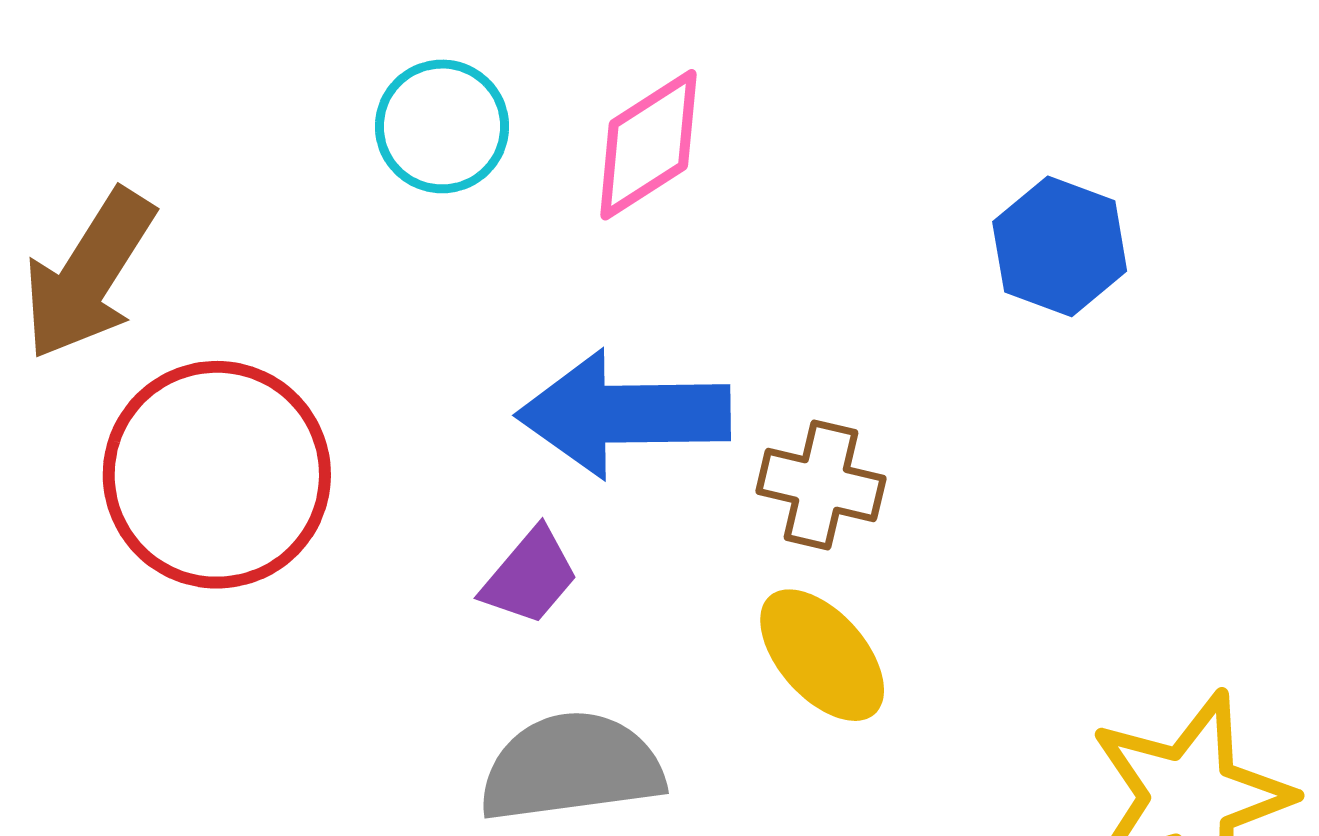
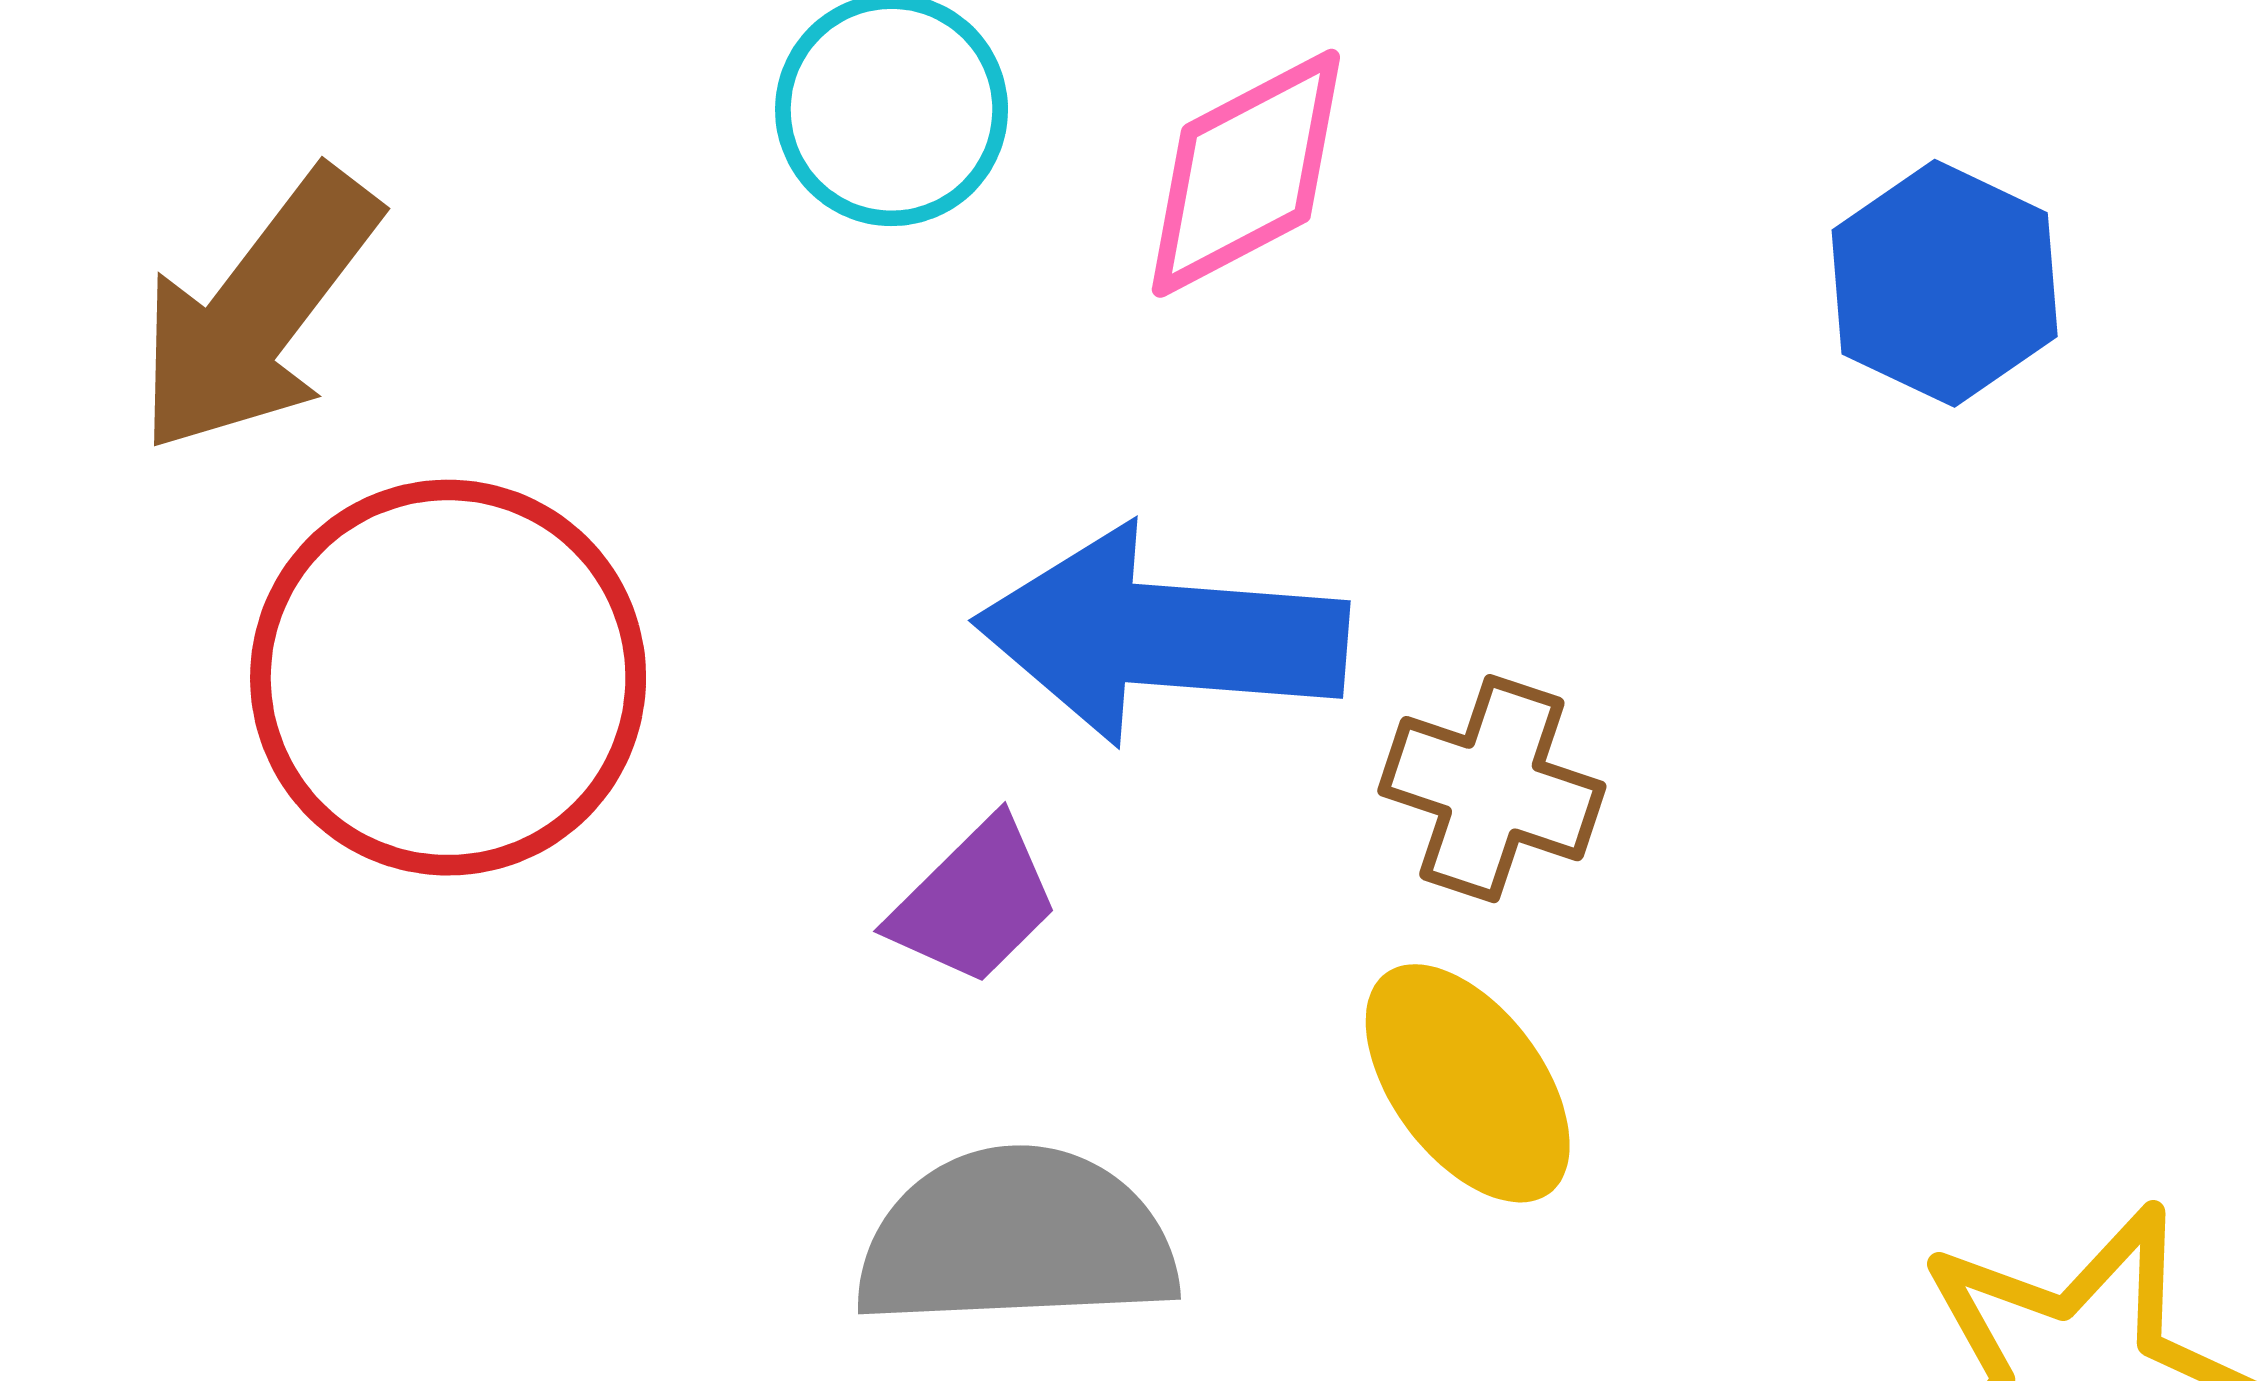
blue hexagon: (1060, 246) -> (1945, 283), moved

